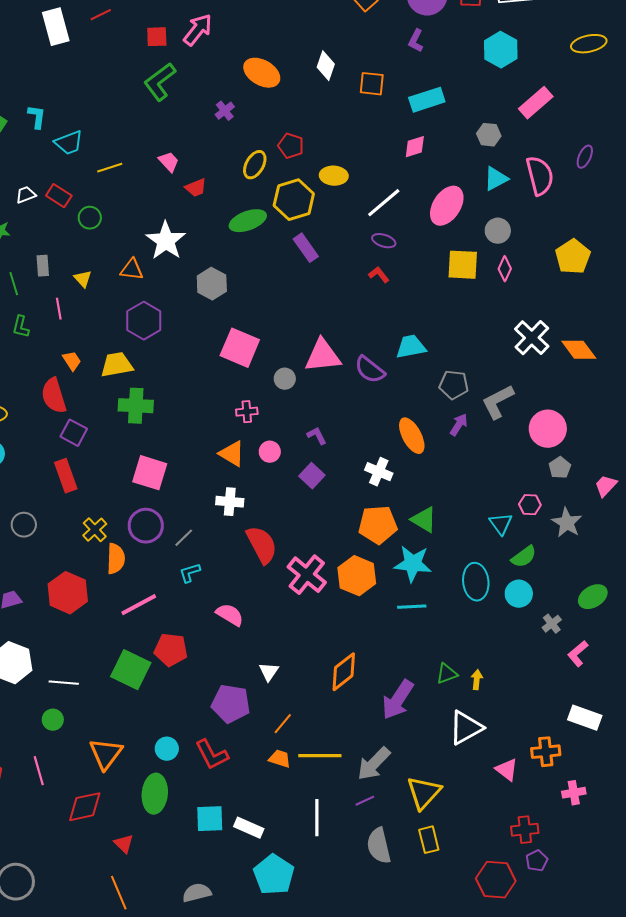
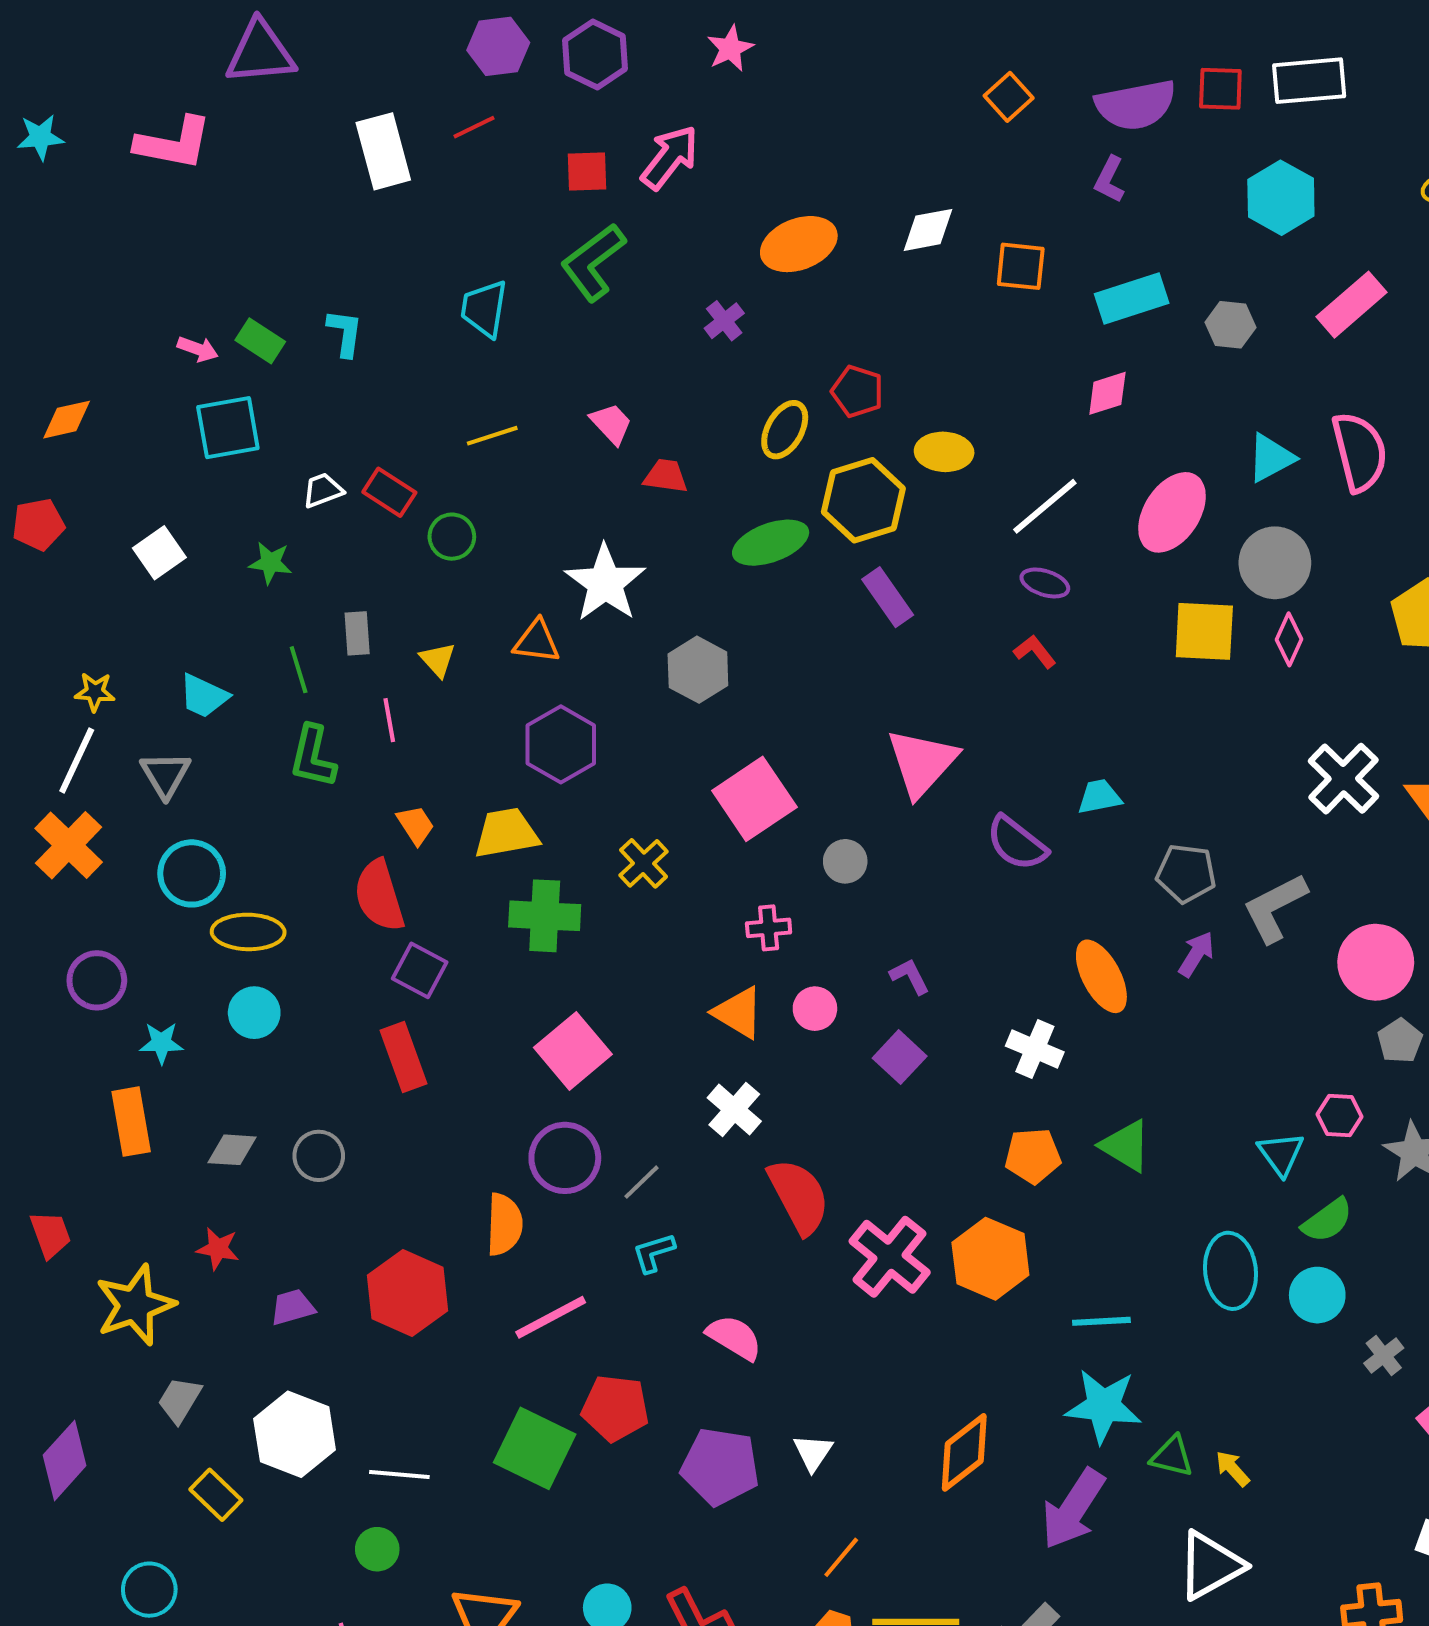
white diamond: (326, 66) -> (928, 230), turned 60
orange ellipse: (262, 73) -> (799, 244), turned -51
gray hexagon: (489, 135) -> (1230, 325), moved
cyan trapezoid: (69, 143) -> (484, 309), moved, turned 120
red trapezoid: (196, 188) -> (666, 476), turned -150
gray circle: (498, 231) -> (1275, 563), size x1.4
green L-shape: (21, 327) -> (313, 756), size x1.4
cyan trapezoid: (411, 347) -> (1099, 797), size x0.7
pink square: (240, 348) -> (754, 799), turned 33
pink triangle: (323, 356) -> (922, 763), moved, turned -42
pink square: (150, 473) -> (573, 1051), turned 33
white cross: (230, 502) -> (734, 1109), turned 36
orange pentagon: (378, 525) -> (1033, 1156), size x0.7
yellow cross: (95, 530) -> (643, 863), moved
cyan star: (413, 564) -> (1103, 1406), moved
green triangle: (447, 674) -> (1172, 1456), turned 35
yellow arrow: (477, 680) -> (1233, 1469), turned -48
purple pentagon: (231, 704) -> (720, 1467), moved

